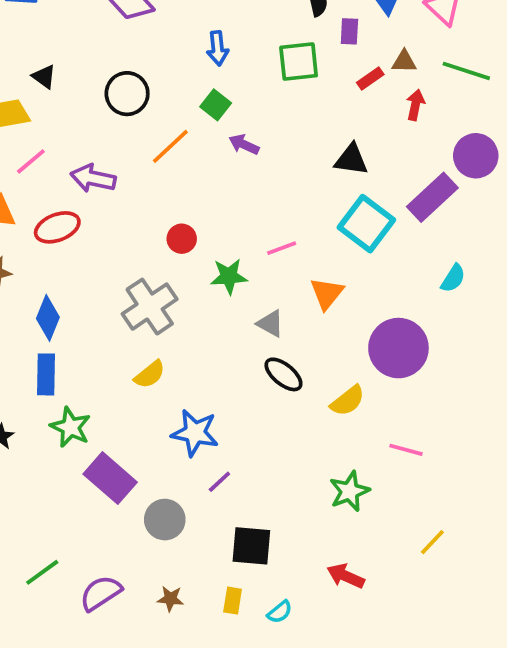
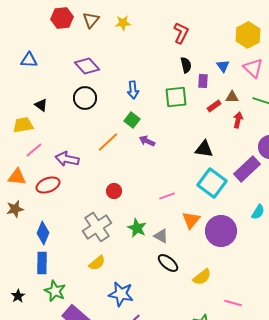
black circle: (127, 94) -> (85, 98), moved
green star: (229, 276) -> (137, 228), moved, turned 30
purple circle: (398, 348) -> (221, 231), moved

